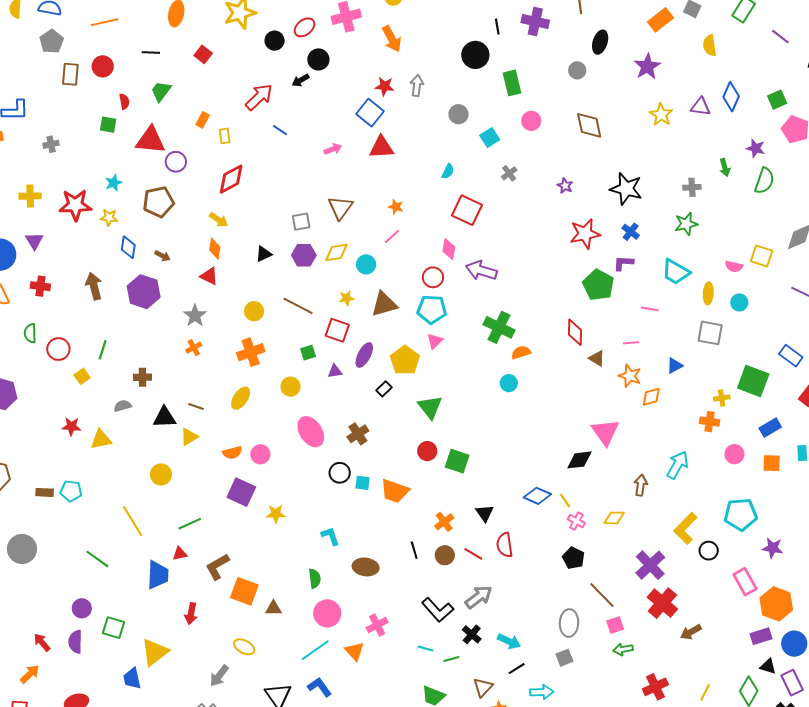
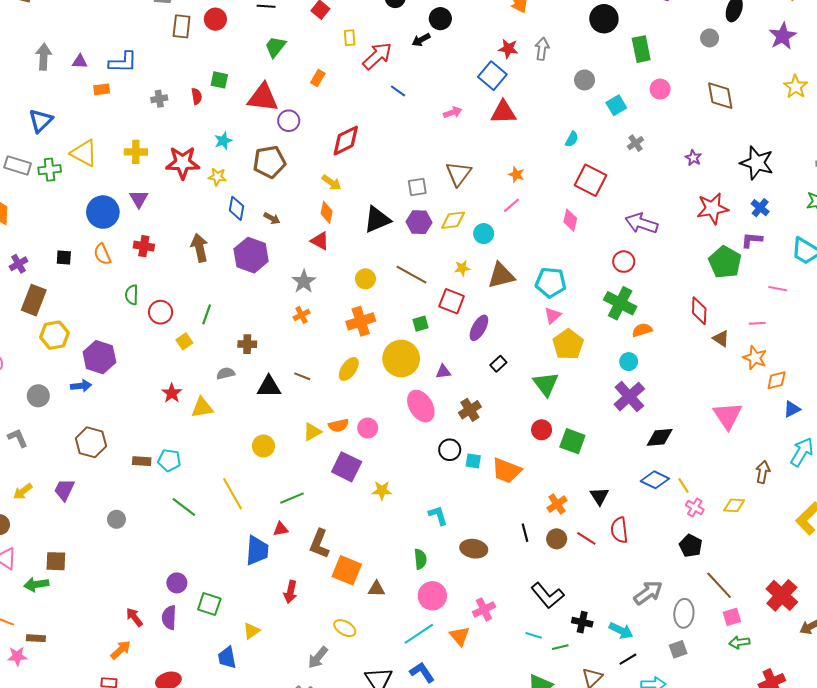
red semicircle: (124, 101) -> (197, 96), moved
yellow rectangle: (225, 136) -> (350, 38), moved
black triangle: (264, 254) -> (377, 220), size x1.6
purple arrow: (481, 271) -> (642, 223), moved
red circle: (433, 277) -> (624, 262), moved
yellow pentagon: (405, 360) -> (568, 344), moved
blue triangle: (675, 366) -> (792, 409), moved
purple triangle: (335, 371) -> (443, 372), moved
yellow circle: (290, 387) -> (401, 359), size x1.8
red star: (71, 426) -> (172, 393), turned 30
yellow triangle: (189, 437) -> (312, 432), moved
black diamond: (579, 460) -> (660, 437), moved
gray circle: (22, 549) -> (116, 519), size x0.6
green line: (97, 559) -> (184, 507), moved
purple cross: (650, 565) -> (629, 397), moved
brown L-shape: (217, 567) -> (319, 544), turned -40
gray arrow: (479, 597) -> (648, 593), moved
black cross: (472, 634) -> (582, 622), turned -30
yellow triangle: (155, 652) -> (251, 631), size x0.6

